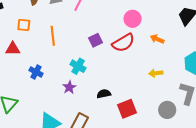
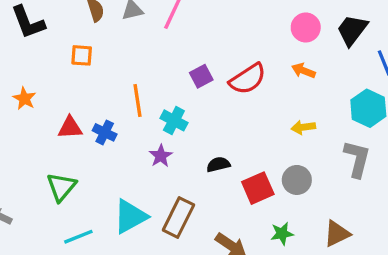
pink circle: (133, 19) -> (306, 27), moved
orange line: (53, 36) -> (137, 100), moved
red triangle: (13, 49) -> (70, 128), moved
gray circle: (167, 110) -> (297, 180), moved

